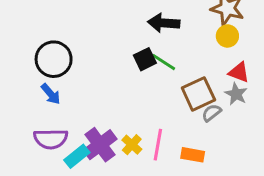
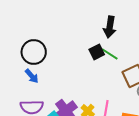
black arrow: (164, 23) -> (110, 27), turned -85

